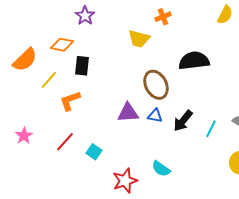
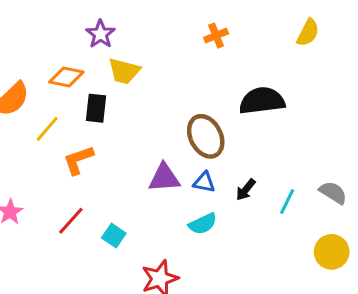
yellow trapezoid: (139, 39) -> (124, 71), moved
black arrow: (183, 121) -> (246, 190), size x0.7
cyan semicircle: (161, 169) -> (203, 224), moved, turned -60

